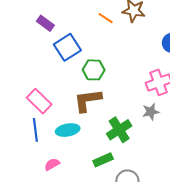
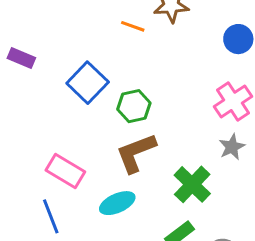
purple rectangle: (45, 23) -> (21, 58), moved
blue line: (35, 130) -> (51, 216), moved

